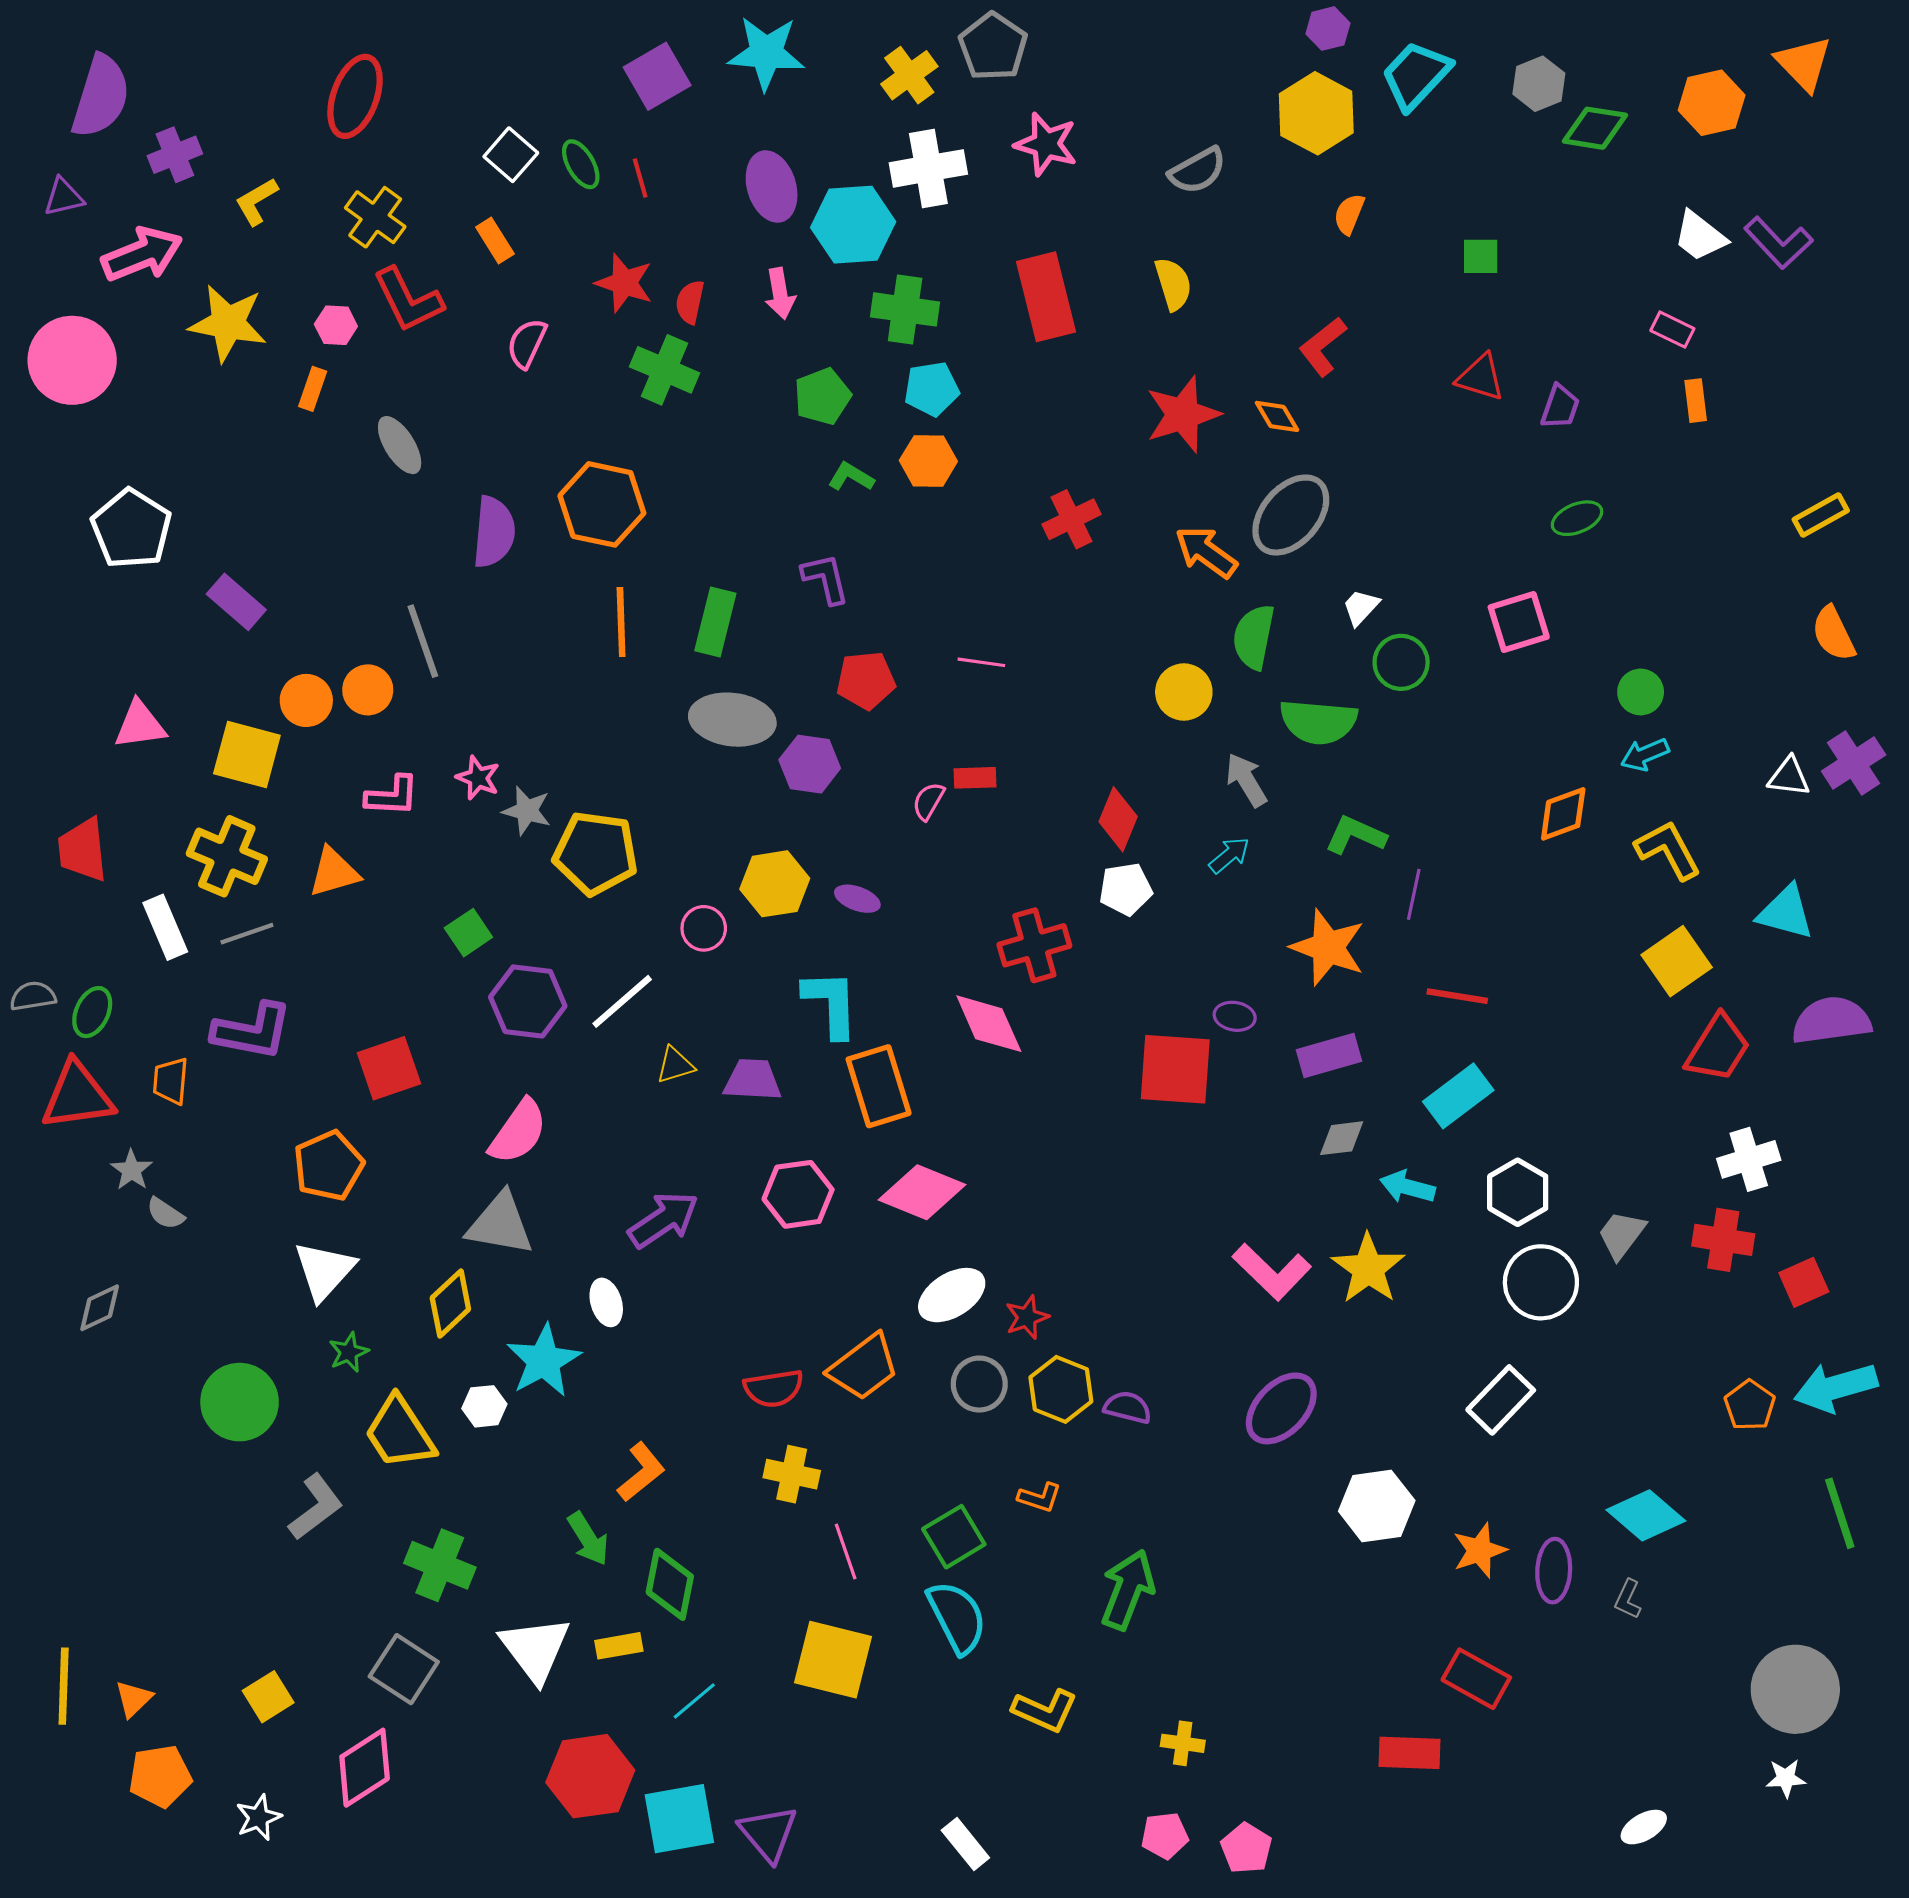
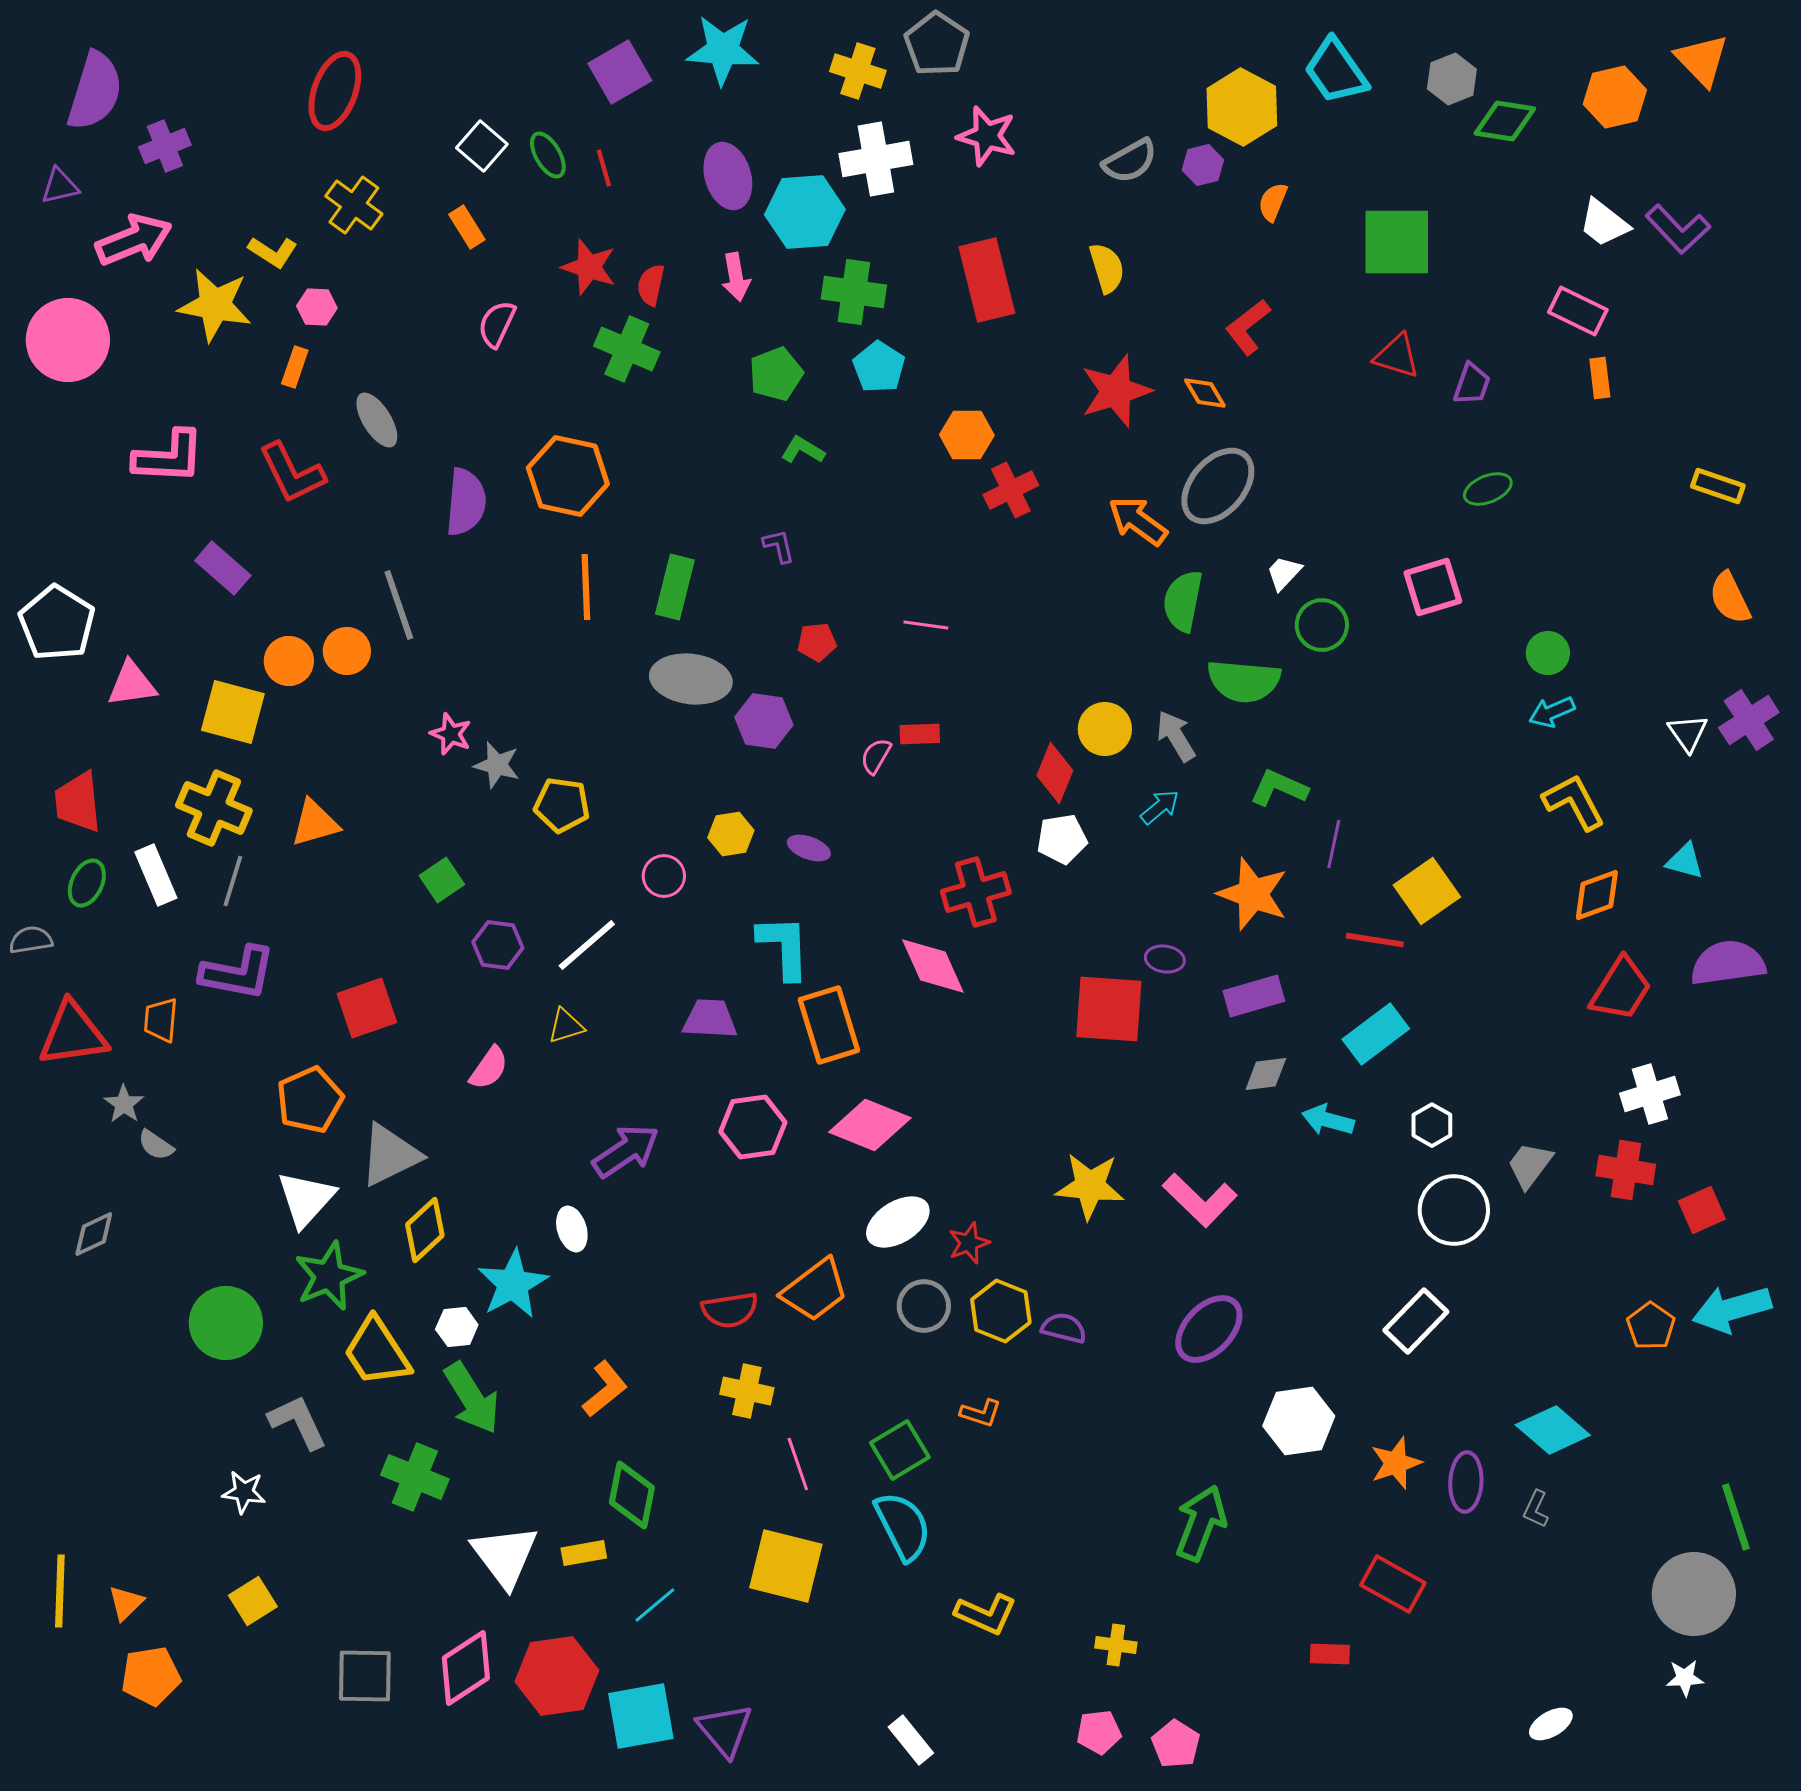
purple hexagon: (1328, 29) -> (1203, 165), moved
yellow cross: (909, 75) -> (858, 71), turned -36
cyan trapezoid: (1416, 75) -> (1336, 71), turned -78
yellow L-shape: (256, 201) -> (273, 252), moved, turned -117
green square: (1481, 256) -> (1397, 242), size x2.0
red L-shape: (408, 300) -> (292, 473), moved
pink rectangle: (1672, 330) -> (1578, 311), size x1.4
cyan pentagon: (932, 389) -> (879, 367), turned -30
orange hexagon: (928, 461) -> (967, 435), moved
yellow rectangle: (1821, 515) -> (1718, 486), turned 48
white pentagon: (131, 529) -> (57, 623), moved
purple L-shape: (826, 579) -> (779, 546), size x0.7
red pentagon: (866, 680) -> (817, 642), size x0.7
yellow circle: (1184, 692) -> (1105, 729), moved
white triangle: (1789, 777) -> (1688, 733), turned 48
pink L-shape: (392, 796) -> (169, 457), moved, size x1.4
orange diamond: (1563, 814) -> (1597, 895), moved
yellow pentagon: (596, 853) -> (562, 805), size x0.7
yellow hexagon: (775, 884) -> (731, 834), size x0.7
cyan triangle: (1786, 912) -> (1685, 861), size x0.7
gray line: (247, 934) -> (233, 881), turned -54
yellow square: (1677, 961) -> (1427, 891), moved
purple hexagon: (528, 1001) -> (498, 945), size x0.7
green ellipse: (92, 1012) -> (87, 883), moved
yellow triangle: (675, 1065) -> (566, 1026), moved
pink semicircle: (518, 1132) -> (489, 1068), size x0.7
white hexagon: (1518, 1192) -> (1432, 1125), size x0.7
gray triangle: (500, 1224) -> (390, 1155), moved, turned -36
yellow star: (1368, 1269) -> (1090, 1186), moved, turned -30
green star: (349, 1352) -> (329, 1276), size x1.8
gray L-shape: (316, 1507) -> (298, 1422), turned -78
green line: (1840, 1513) -> (1736, 1517), moved
green arrow: (588, 1539) -> (472, 1398), moved, size x1.4
green arrow: (1128, 1590) -> (1201, 1523), moved
gray square: (404, 1669) -> (365, 1676), moved, turned -32
red rectangle: (1410, 1753) -> (1330, 1654), size x0.7
pink diamond: (365, 1768) -> (466, 1668), moved
white star: (259, 1818) -> (244, 1492), moved, turned 30

